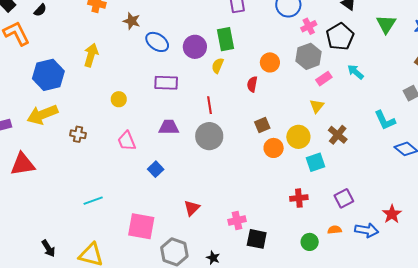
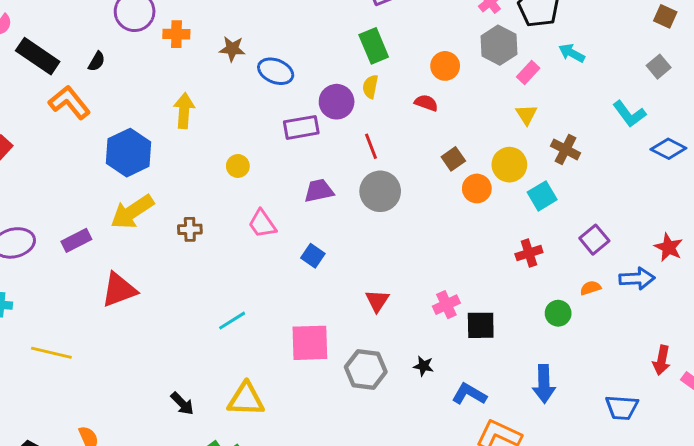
purple circle: (195, 47) -> (337, 102), moved
red semicircle: (252, 84) -> (426, 103), turned 112

